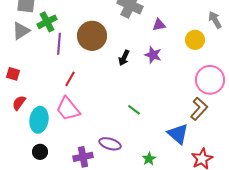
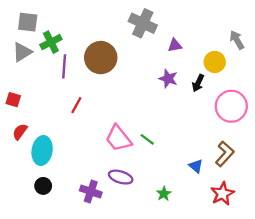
black arrow: (124, 58) -> (198, 83), moved
pink trapezoid: (68, 109) -> (118, 138), moved
brown L-shape: (199, 109) -> (225, 154), moved
blue triangle: (178, 134) -> (196, 166), size x0.6
purple cross: (83, 157) -> (91, 191), turned 30

